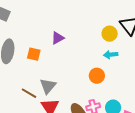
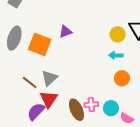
orange square: (34, 54) -> (40, 44), size x1.6
orange circle: (97, 76) -> (122, 78), moved

